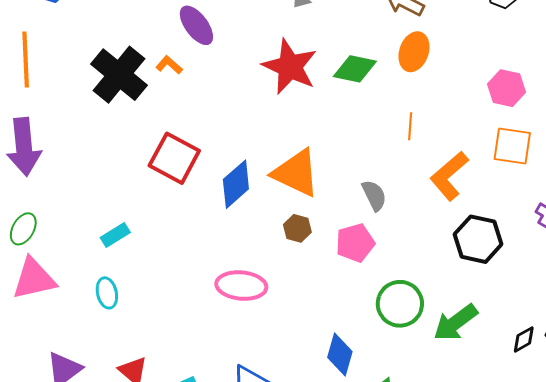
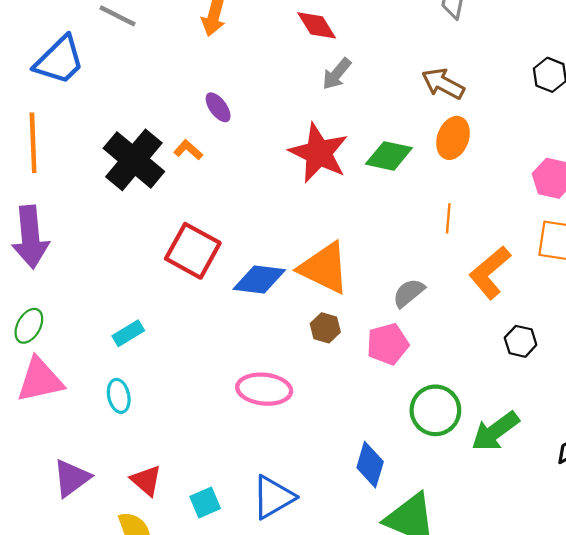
purple ellipse: (196, 25) -> (218, 107), size x0.7
blue diamond: (236, 184) -> (259, 279), turned 48
gray semicircle: (374, 195) -> (409, 293), turned -104
black hexagon: (478, 239) -> (521, 341), size x0.6

